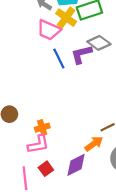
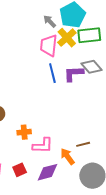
pink trapezoid: (49, 30) -> (49, 45), turned 60
pink L-shape: (38, 144) -> (43, 145), moved
orange arrow: (94, 144) -> (68, 157), turned -102

